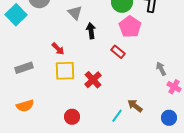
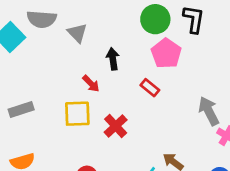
gray triangle: (75, 13) -> (77, 33), moved
red arrow: (58, 49) -> (91, 84), moved
gray arrow: (161, 69) -> (209, 111), size x1.5

